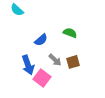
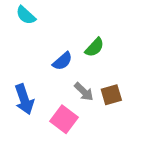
green semicircle: (70, 33) -> (95, 47), moved, turned 112
blue arrow: (28, 65) -> (24, 99), moved

